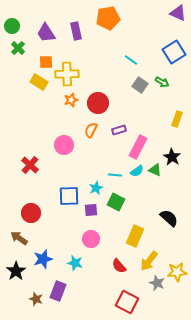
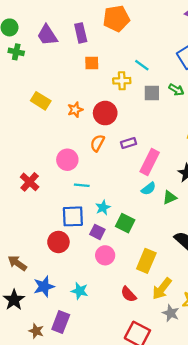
green cross: (18, 48) -> (16, 52), turned -32
orange square: (46, 62) -> (92, 63), moved
yellow cross: (67, 74) -> (122, 81), moved, size x0.7
yellow rectangle: (39, 82) -> (41, 101), moved
gray square: (140, 85) -> (152, 93), turned -35
green triangle: (155, 170) -> (170, 198), moved, turned -48
cyan line: (115, 175) -> (82, 185), moved
purple square: (91, 210) -> (97, 232), turned 32
red circle: (31, 213) -> (58, 242), moved
pink circle: (91, 239) -> (105, 255), moved

